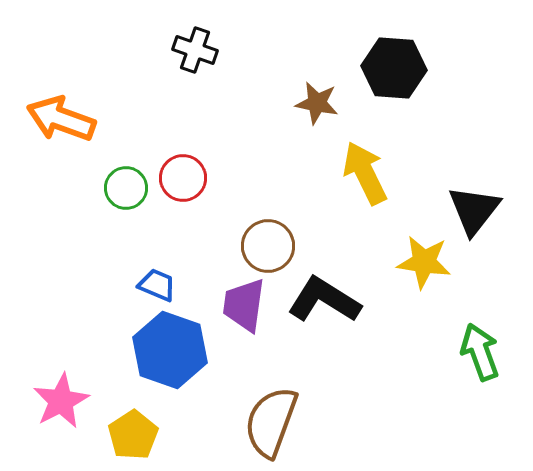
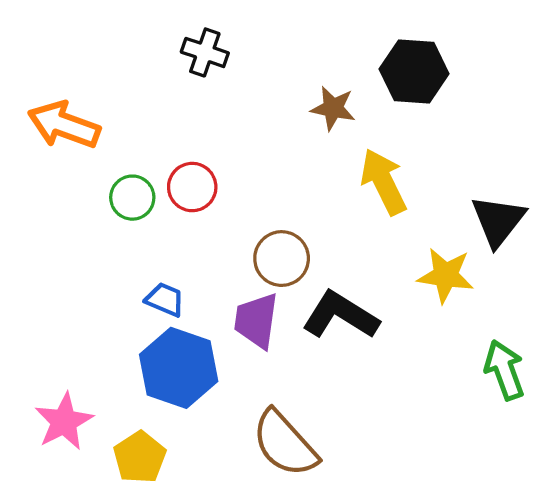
brown semicircle: (271, 422) -> (285, 444), turned -62

